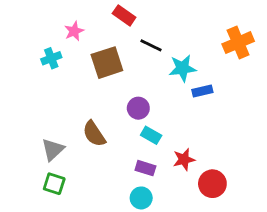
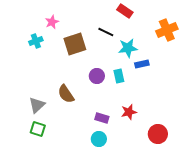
red rectangle: (124, 15) -> (125, 11), moved
cyan rectangle: (151, 135) -> (119, 76), moved, turned 48
red circle: (212, 184) -> (158, 134), moved

